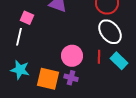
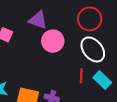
pink circle: (72, 56) -> (53, 41), moved

